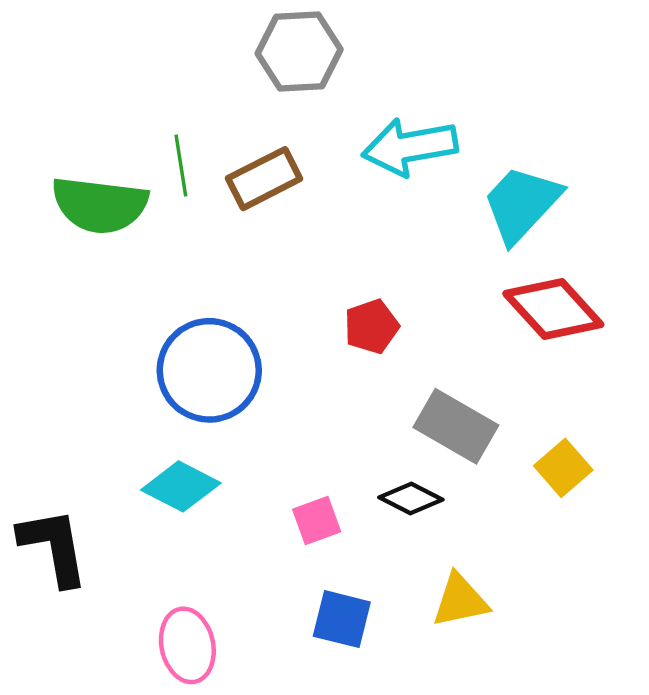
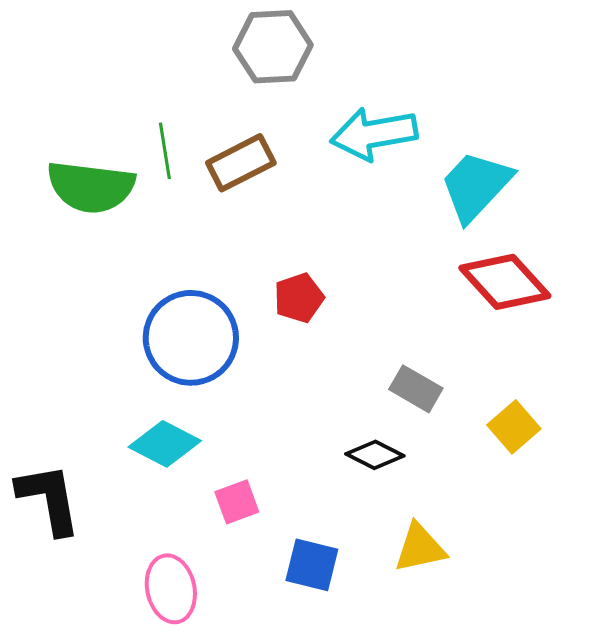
red pentagon: (371, 327) -> (299, 298), moved
gray rectangle: (456, 426) -> (416, 389), size x0.7
pink square: (317, 520) -> (237, 502), moved

